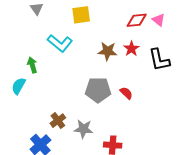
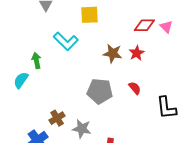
black L-shape: (159, 60) -> (166, 108), moved
red semicircle: (126, 93) -> (135, 88), moved

